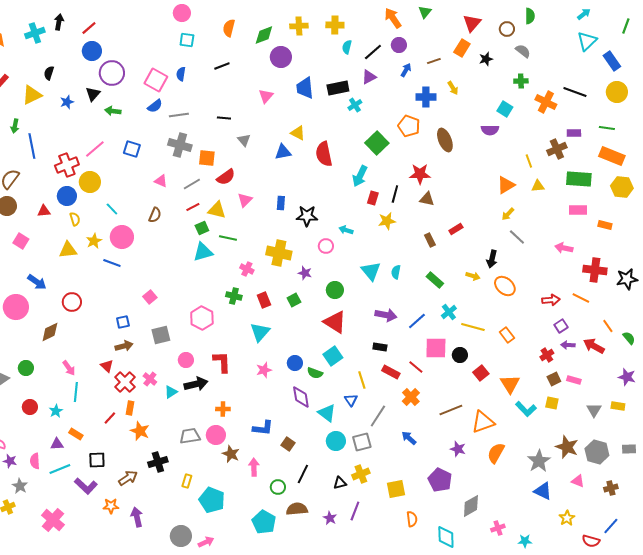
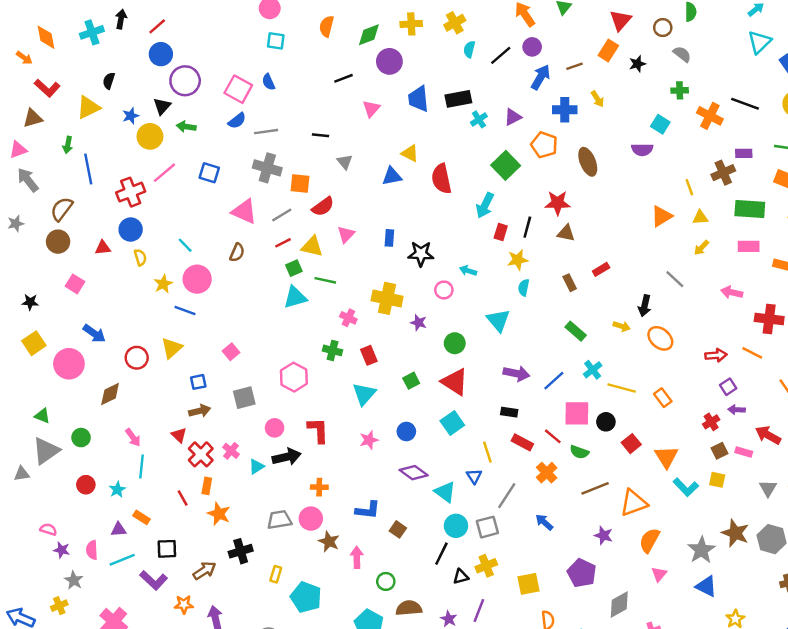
yellow cross: (335, 25) -> (455, 23), turned -30
black line: (222, 66) -> (343, 78), moved
blue arrow: (406, 70) -> (541, 77), size x1.5
blue semicircle: (181, 74) -> (268, 82), turned -32
purple triangle: (369, 77) -> (513, 117), moved
pink triangle: (161, 181) -> (244, 211), size x1.6
yellow circle: (90, 182) -> (150, 136), moved
yellow arrow: (508, 214) -> (701, 248), moved
yellow triangle: (68, 250) -> (172, 348), moved, turned -36
cyan semicircle: (396, 272) -> (524, 288), moved
green square: (294, 300) -> (411, 381), moved
red arrow: (594, 346) -> (768, 435), moved
green semicircle: (315, 373) -> (579, 452), moved
purple diamond: (301, 397) -> (414, 473), turned -45
red line: (110, 418) -> (183, 498), turned -72
black line: (303, 474) -> (441, 554), moved
pink triangle: (578, 481) -> (659, 574), moved, turned 48

